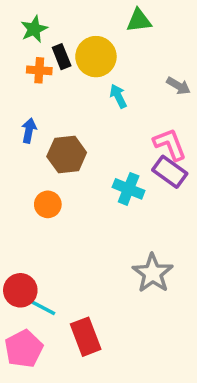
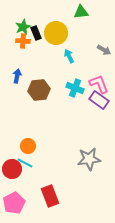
green star: (34, 29) -> (23, 27), moved
cyan cross: (129, 189) -> (75, 88), moved
orange circle: (48, 204) -> (28, 146), moved
gray star: (153, 273) -> (89, 159), turned 30
cyan line: (43, 307) -> (25, 163), moved

